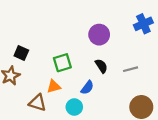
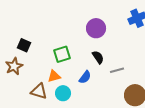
gray line: (130, 69) -> (117, 70), moved
cyan circle: (74, 107) -> (63, 93), moved

